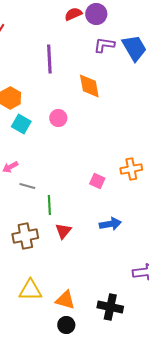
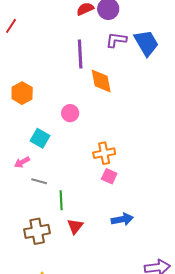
purple line: (49, 59) -> (80, 54), moved
cyan square: (21, 124) -> (40, 138), moved
orange cross: (131, 169) -> (104, 153), moved

